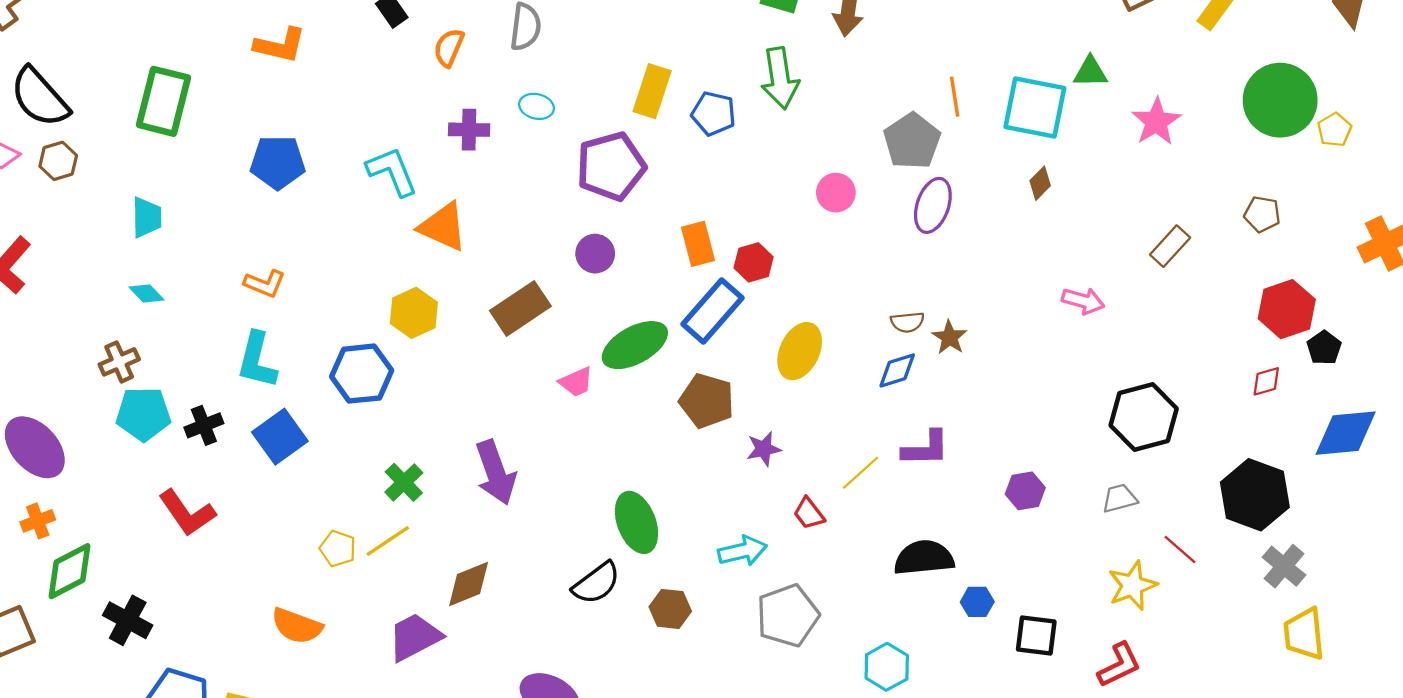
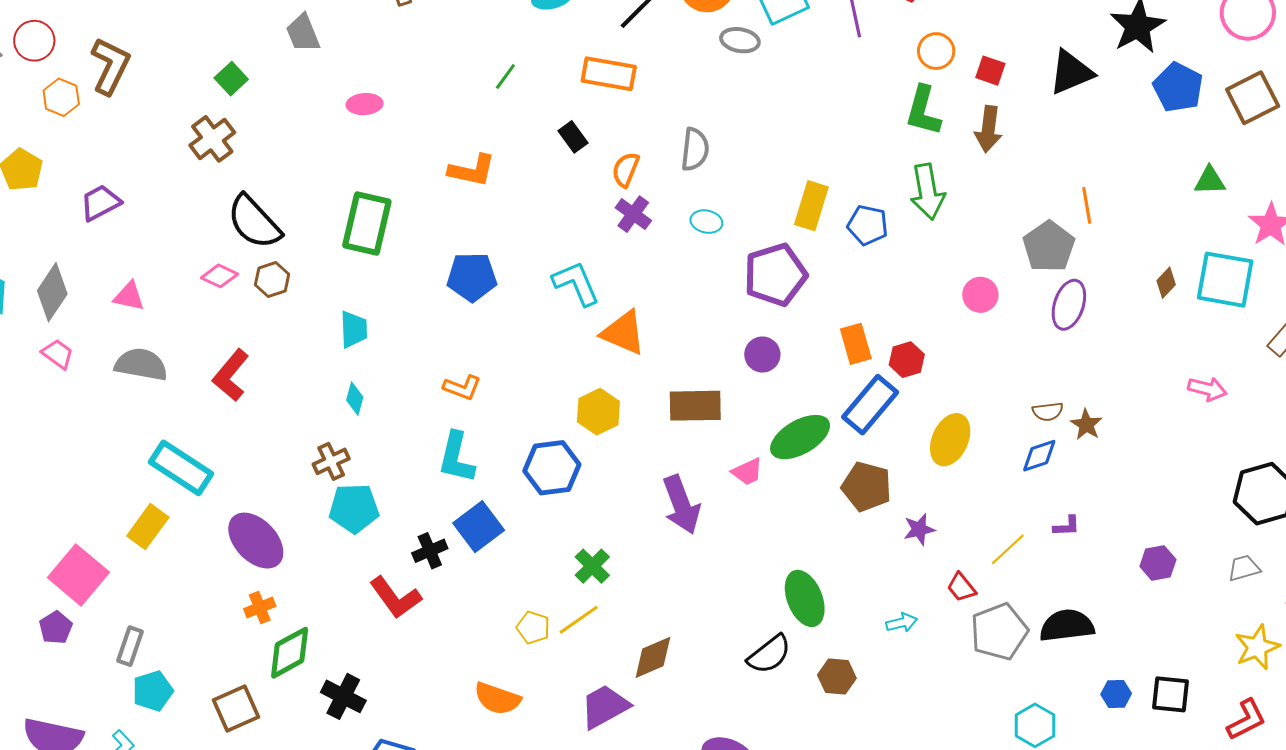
cyan square: (1035, 108) -> (1225, 280), moved
purple cross: (469, 130) -> (633, 214), moved, turned 36
cyan diamond: (147, 293) -> (355, 399), turned 60
brown rectangle: (520, 308) -> (695, 406), turned 34
black cross: (204, 425) -> (430, 551), moved
purple L-shape: (926, 449) -> (1067, 526), size x0.6
purple arrow: (496, 473) -> (681, 505), moved
cyan arrow: (743, 551) -> (902, 623), size x0.7
blue hexagon: (977, 602) -> (1116, 694), moved
gray pentagon: (788, 616) -> (999, 632), moved

